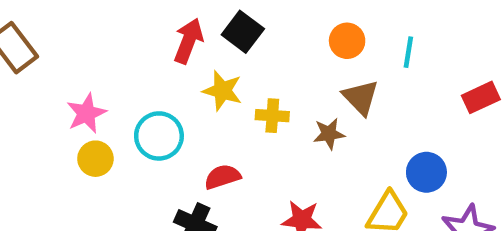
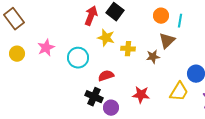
cyan line: (408, 52) -> (180, 21), moved
brown triangle: (361, 97) -> (167, 41), turned 30
yellow circle: (95, 159) -> (17, 54), moved

